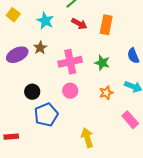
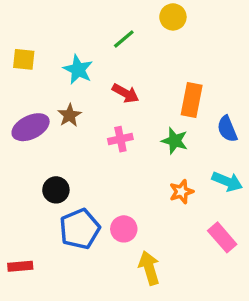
yellow square: (13, 15) -> (24, 59), turned -32
red arrow: (79, 24) -> (125, 93), moved
orange rectangle: (106, 25) -> (192, 100), moved
pink cross: (70, 62) -> (120, 139), size x0.6
pink circle: (70, 91) -> (124, 229), moved

